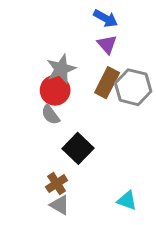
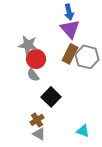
blue arrow: (106, 18) -> (69, 12), turned 49
purple triangle: (107, 44) -> (70, 29), size x1.5
gray star: (61, 69) -> (28, 45), moved, turned 30

